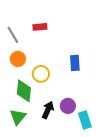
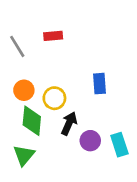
orange circle: (18, 59) -> (24, 90), moved
black arrow: (48, 110) -> (69, 123), moved
cyan rectangle: (85, 120) -> (119, 145), moved

